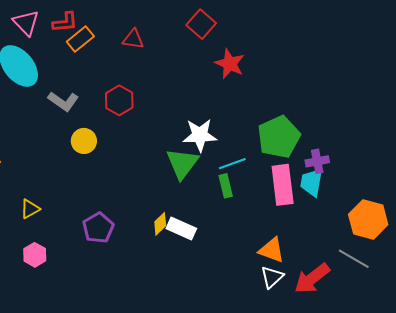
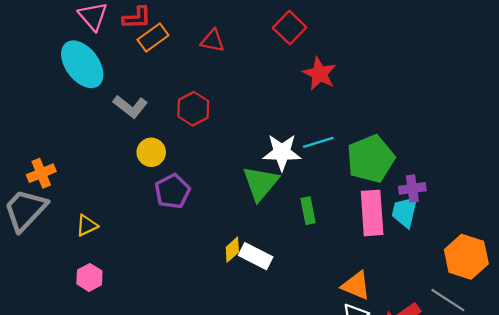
cyan line: (232, 164) -> (318, 142), moved
purple pentagon: (98, 228) -> (172, 191), moved

